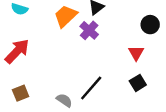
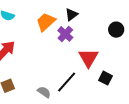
red triangle: (136, 53) -> (88, 58), moved, size x1.5
black square: (138, 83) -> (105, 78), turned -32

